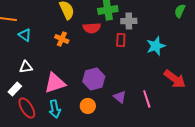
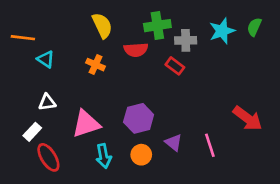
red rectangle: (121, 40) -> (175, 66), turned -56
cyan star: (156, 46) -> (222, 31), moved
orange circle: (88, 106) -> (141, 155), moved
cyan arrow: (55, 109) -> (104, 156), moved

